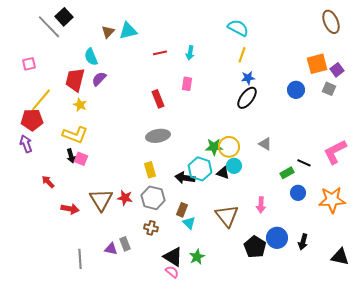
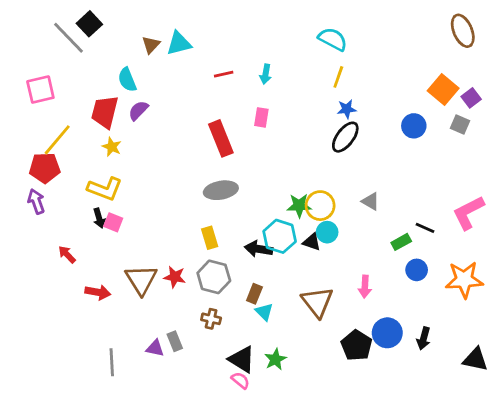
pink square: (29, 64) -> (40, 89), size x1.5
orange square: (317, 64) -> (443, 89), turned -35
red rectangle: (158, 99) -> (221, 138), size x1.4

